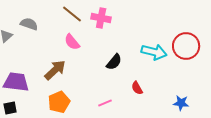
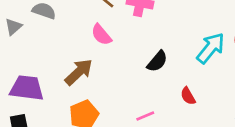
cyan arrow: (154, 52) -> (211, 48), turned -65

